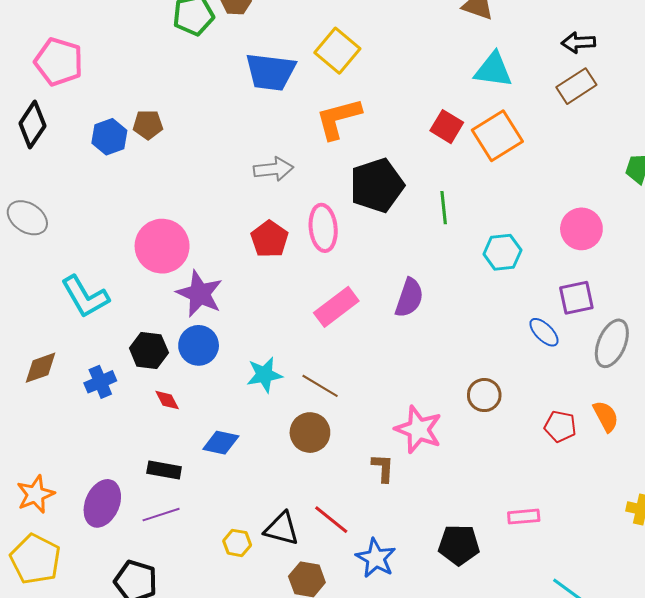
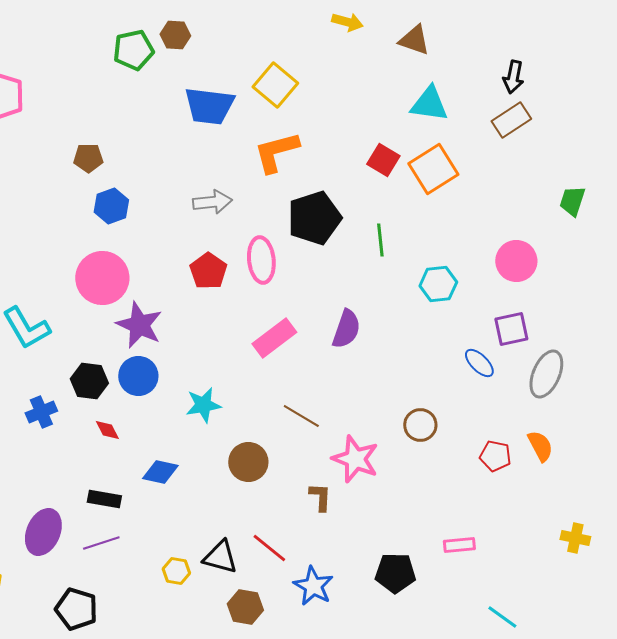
black arrow: (578, 42) -> (513, 77), turned -76
blue hexagon: (109, 137) -> (111, 206), moved
brown line: (320, 386) -> (301, 416), moved

